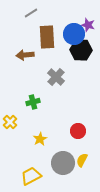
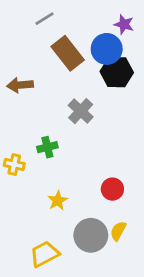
purple star: (88, 25) -> (124, 24), moved
brown rectangle: (47, 37) -> (68, 53), turned -35
brown arrow: (25, 55) -> (20, 85), moved
yellow cross: (10, 122) -> (14, 164), moved, turned -32

